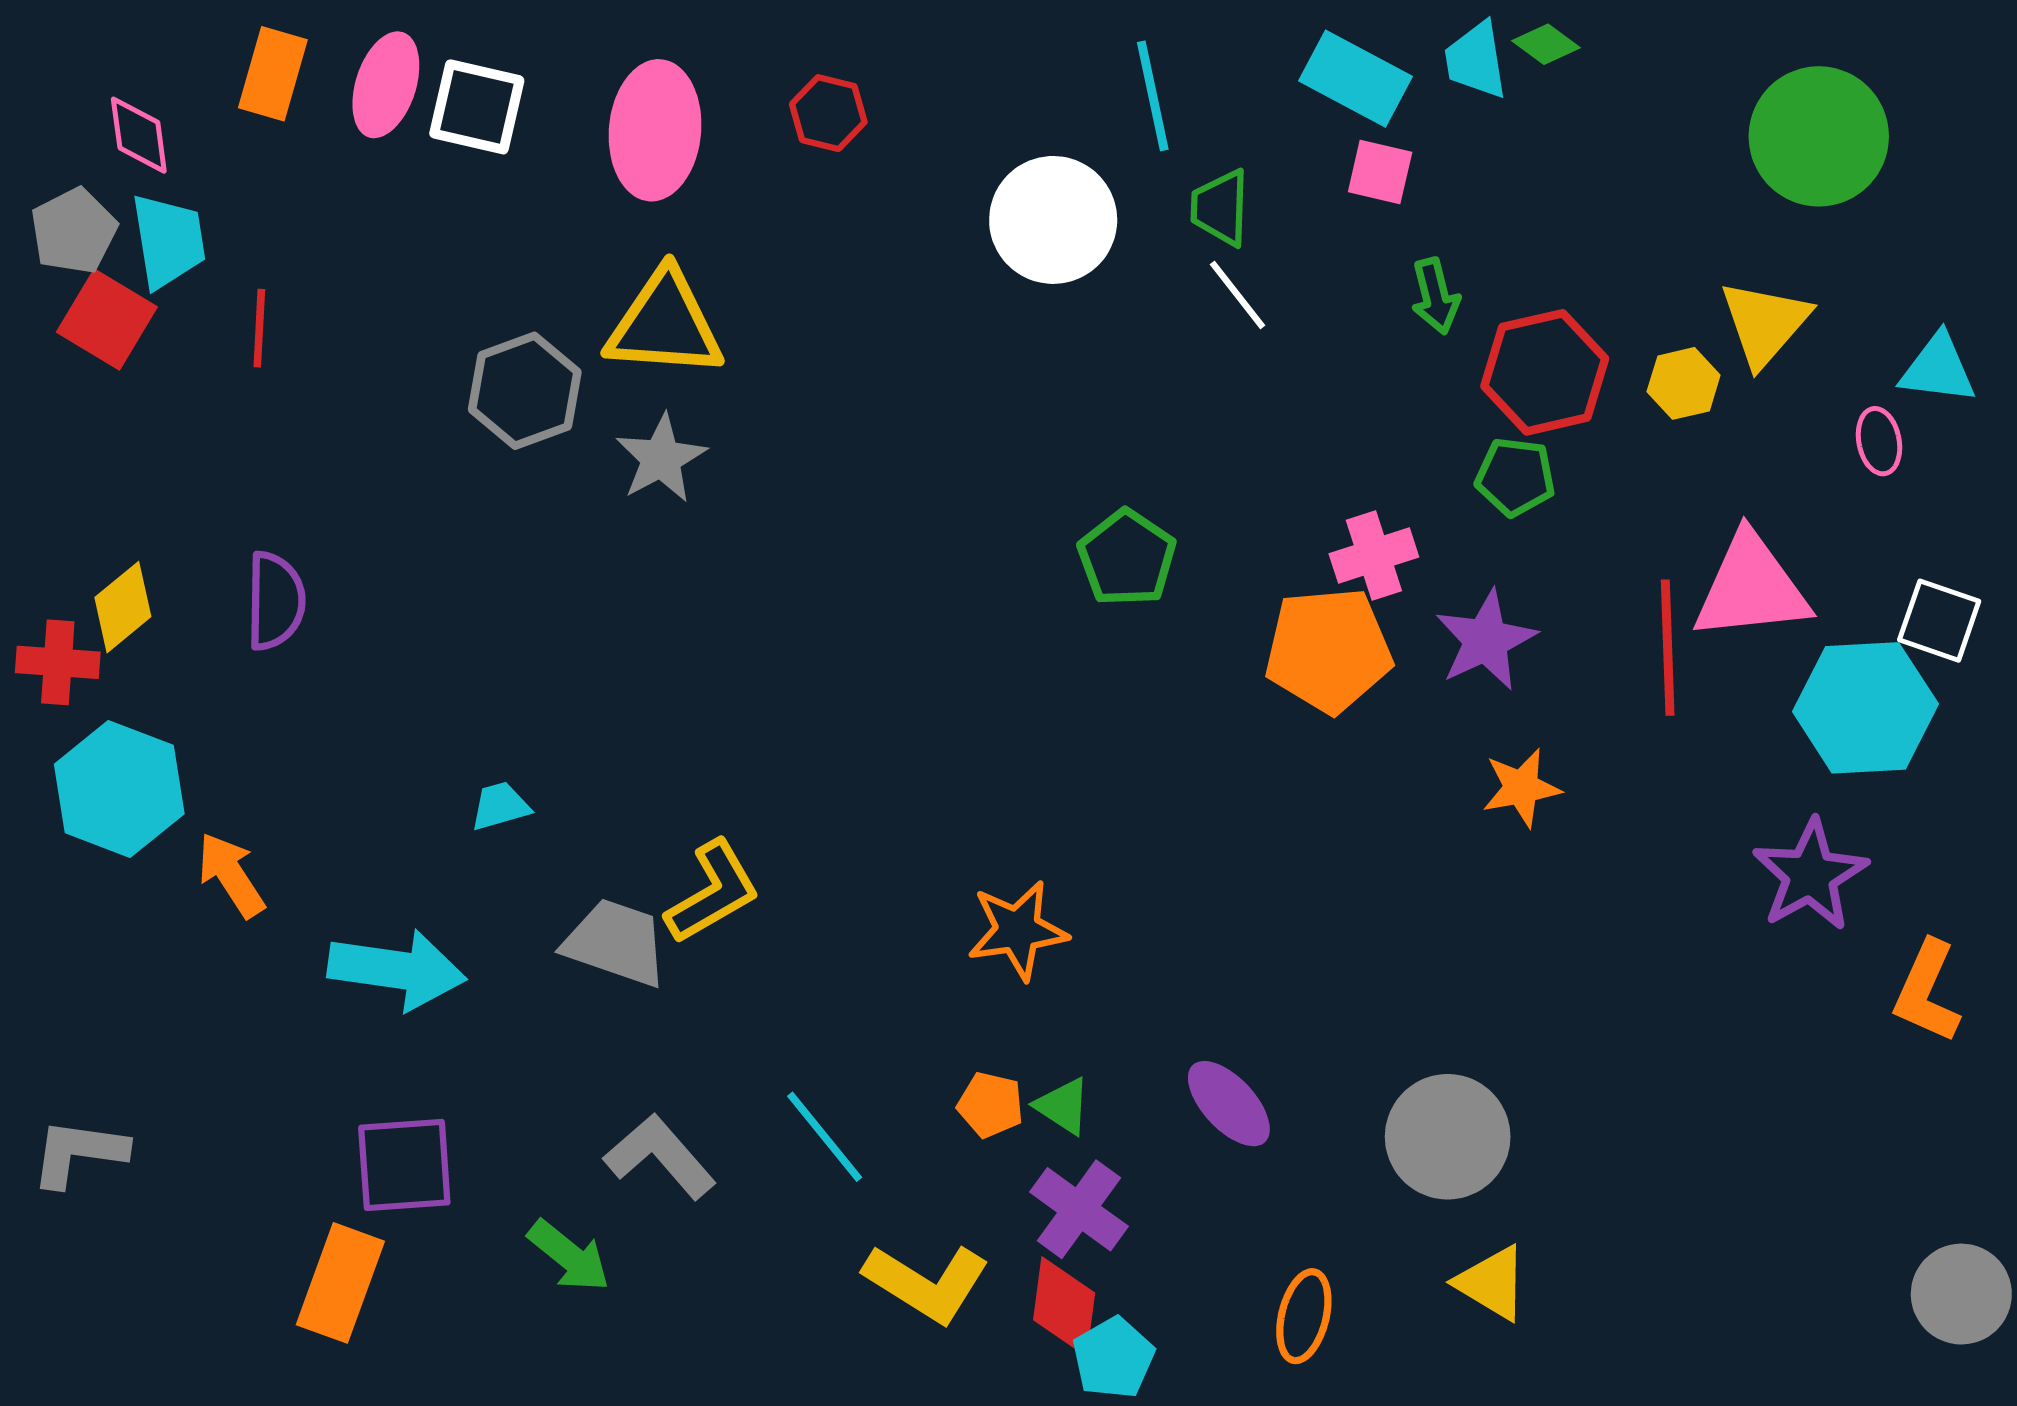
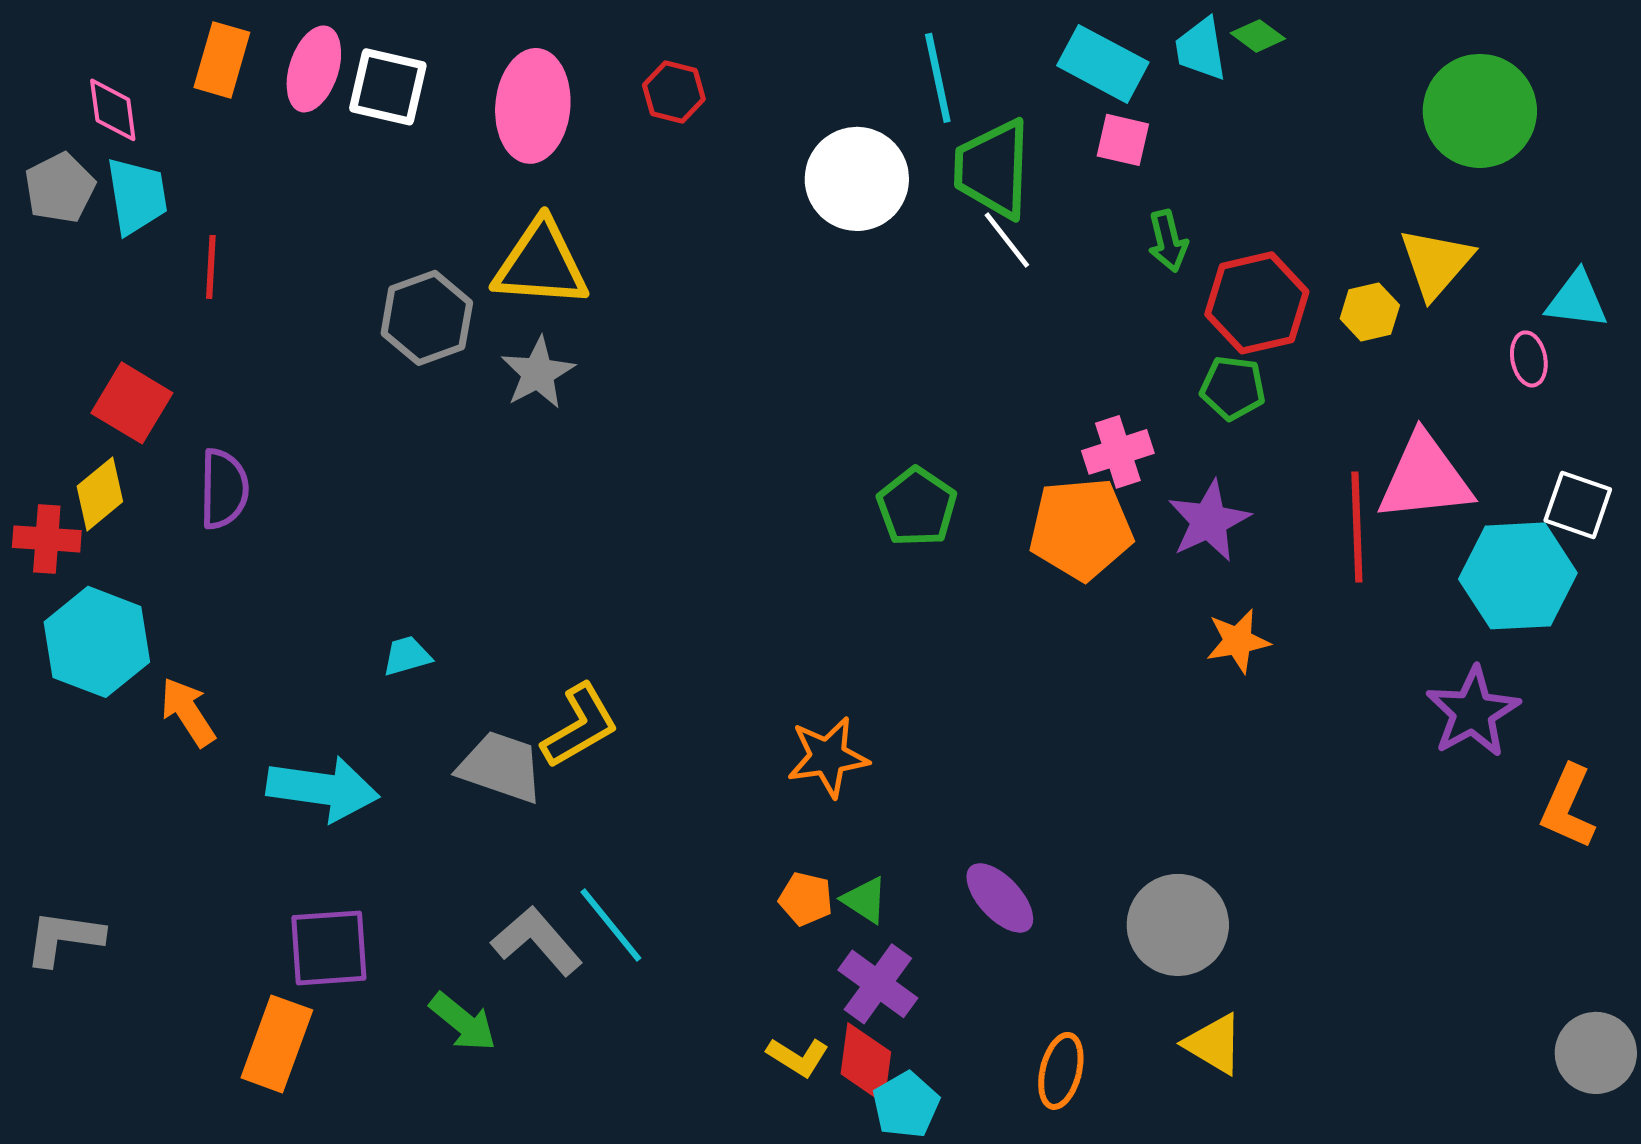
green trapezoid: (1220, 208) -> (993, 169), size x1.6
red square: (107, 320) -> (132, 403), moved
green pentagon: (1127, 558) -> (917, 507), moved
cyan line: (825, 1137) -> (611, 925), moved
yellow L-shape: (927, 1283) -> (798, 1057), moved, size x0.6

